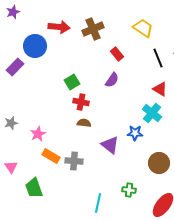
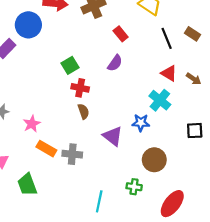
brown semicircle: (84, 123) -> (83, 111), turned 64
brown circle: (159, 163) -> (154, 160), moved

